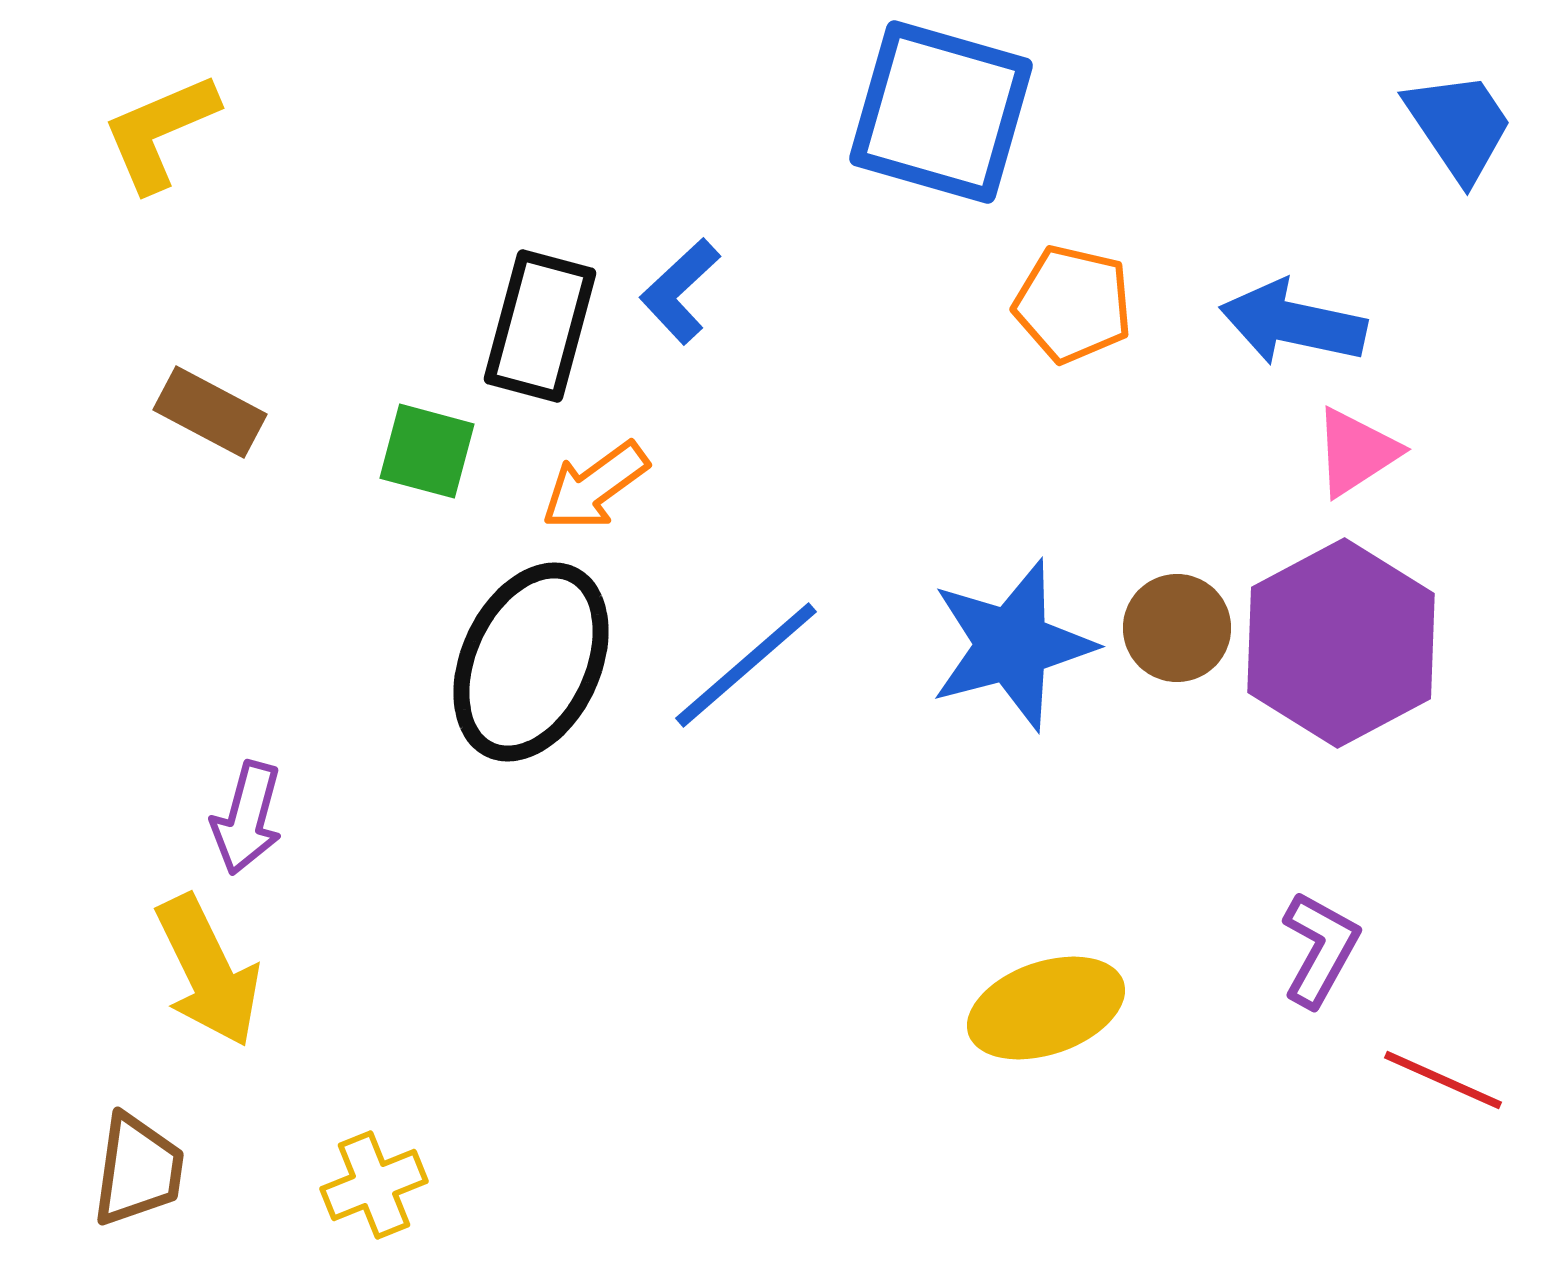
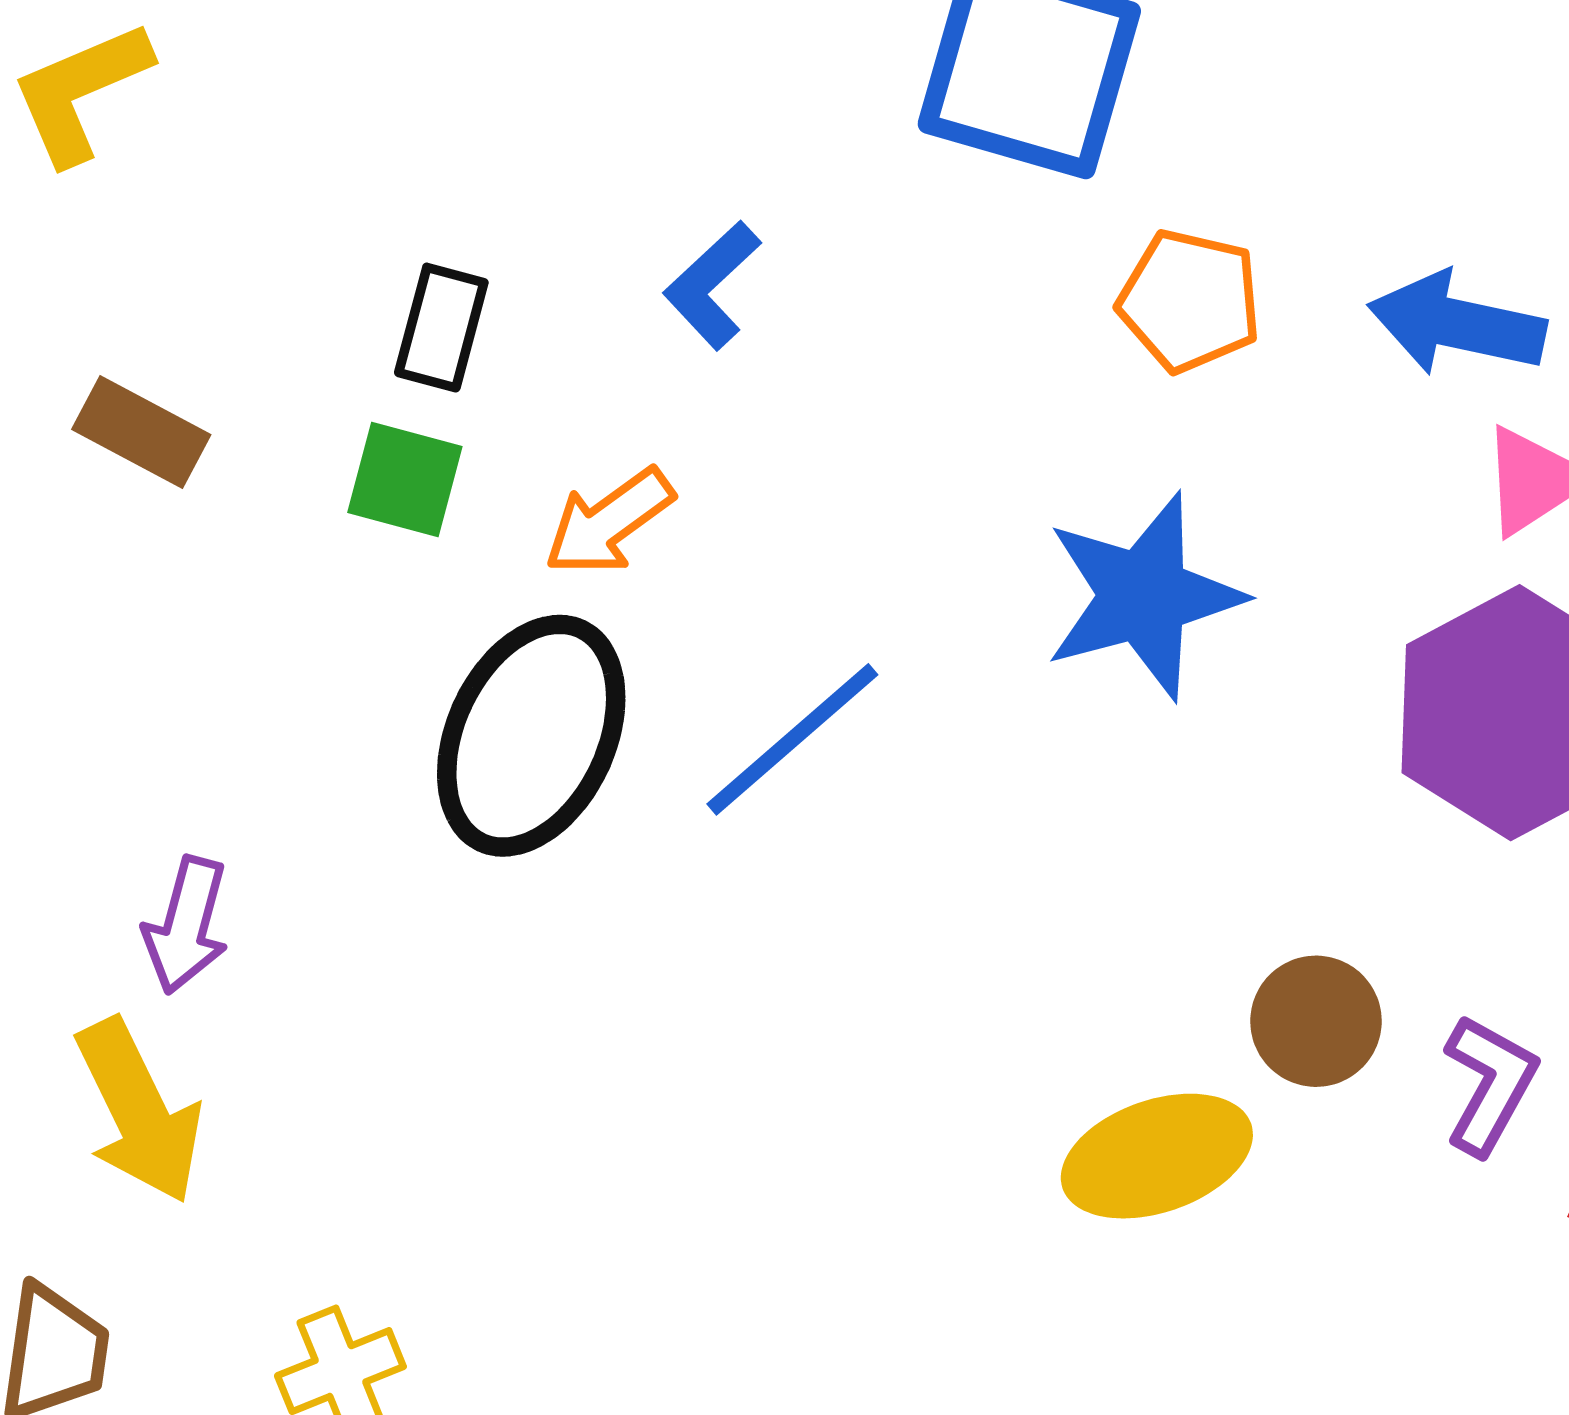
black rectangle: (540, 326) -> (441, 328), moved, size x0.7
brown circle: (1177, 628) -> (1316, 1021), moved
blue star: (1012, 645) -> (1143, 596), moved

